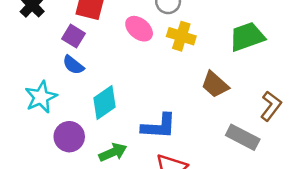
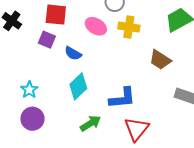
blue semicircle: (73, 65) -> (73, 53), moved
cyan star: (41, 97) -> (29, 90), size x0.7
purple circle: (69, 137) -> (32, 119), moved

